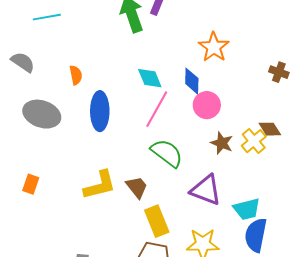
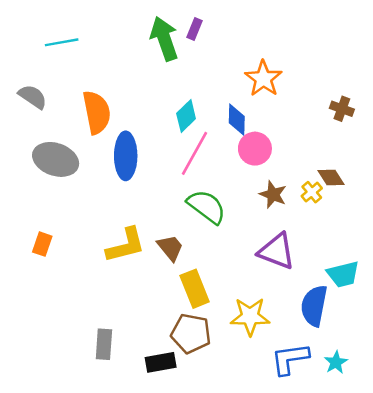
orange semicircle: (76, 75) -> (97, 112), size x1.8
cyan diamond: (150, 78) -> (186, 116), turned 68
yellow cross: (254, 141) -> (312, 192), size x0.7
purple triangle: (206, 190) -> (277, 251), moved
cyan trapezoid: (247, 209) -> (343, 274), moved

